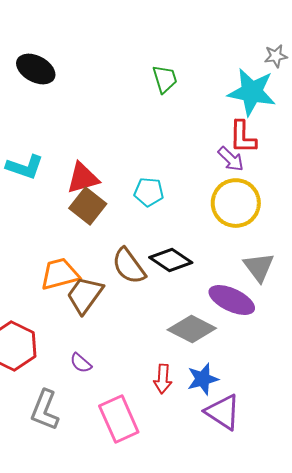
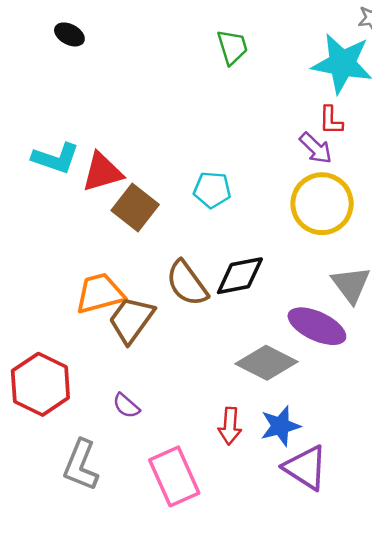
black ellipse: (36, 69) -> (69, 34), size x0.6
red L-shape: (243, 137) -> (331, 120), size x0.7
red triangle: (83, 178) -> (102, 172), moved
black diamond: (171, 260) -> (240, 276), turned -45

